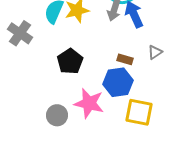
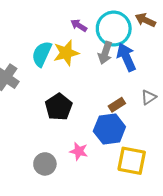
brown rectangle: (125, 59) -> (117, 105), turned -49
pink star: (89, 103) -> (79, 151), size x0.6

